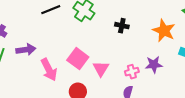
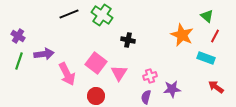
black cross: (122, 26) -> (128, 40), moved
purple star: (154, 65) -> (172, 89), moved

